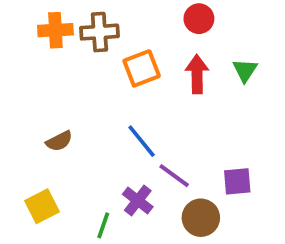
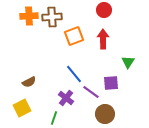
green triangle: (245, 70) -> (128, 62), moved
brown semicircle: (59, 141) -> (29, 82), moved
purple square: (237, 181) -> (111, 83), moved
purple cross: (138, 200) -> (66, 98), moved

